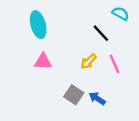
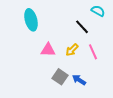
pink triangle: (43, 61) -> (48, 50), moved

